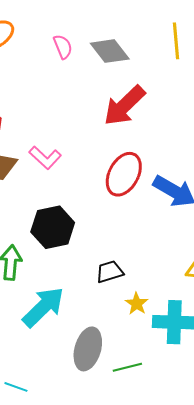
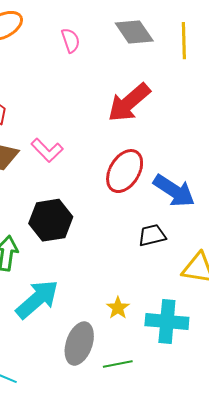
gray diamond: (110, 51) -> (134, 32), moved
black trapezoid: (110, 272) -> (152, 235), moved
yellow star: (137, 304) -> (118, 308), moved

